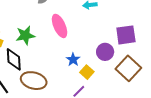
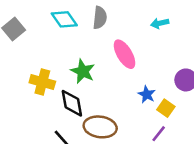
green star: (25, 35) -> (83, 71), turned -30

